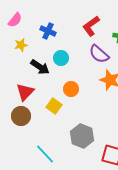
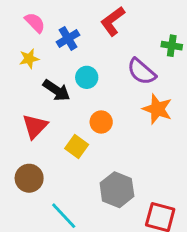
pink semicircle: (15, 20) -> (35, 23), moved, turned -84
red L-shape: (91, 26) -> (113, 21), moved
blue cross: (48, 31) -> (68, 38), turned 35
brown circle: (21, 116) -> (29, 178), moved

